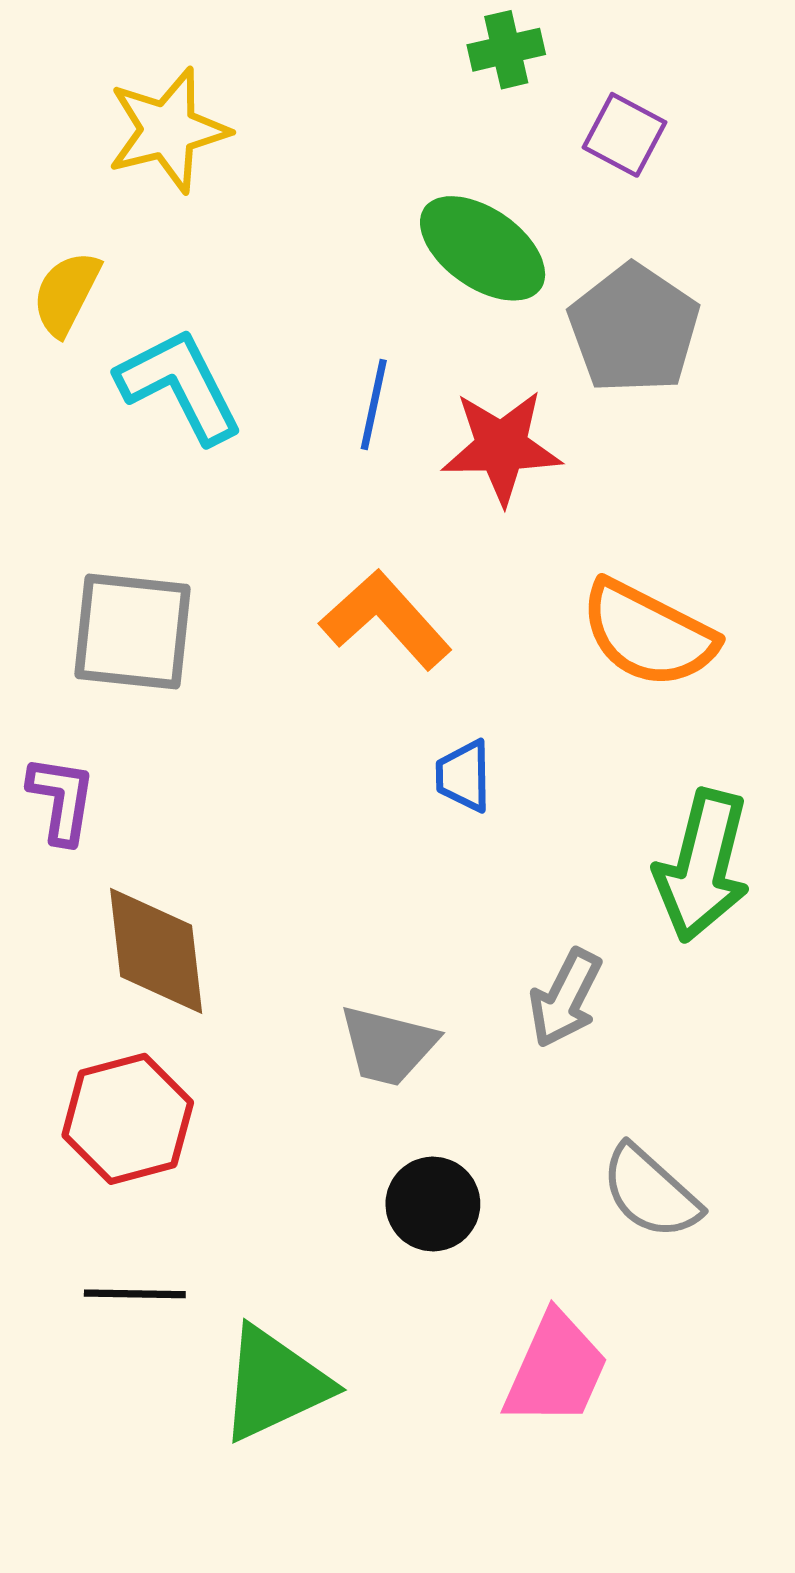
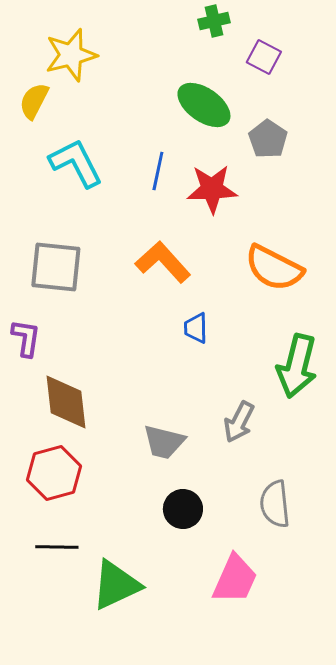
yellow semicircle: (66, 293) -> (34, 101), moved
gray pentagon: (634, 329) -> (268, 139), size x0.7
gray semicircle: (651, 1192) -> (275, 504), turned 42

